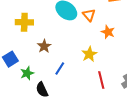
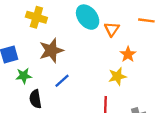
brown star: (44, 46) -> (51, 50), size x1.5
yellow star: (89, 54) -> (117, 76), moved

